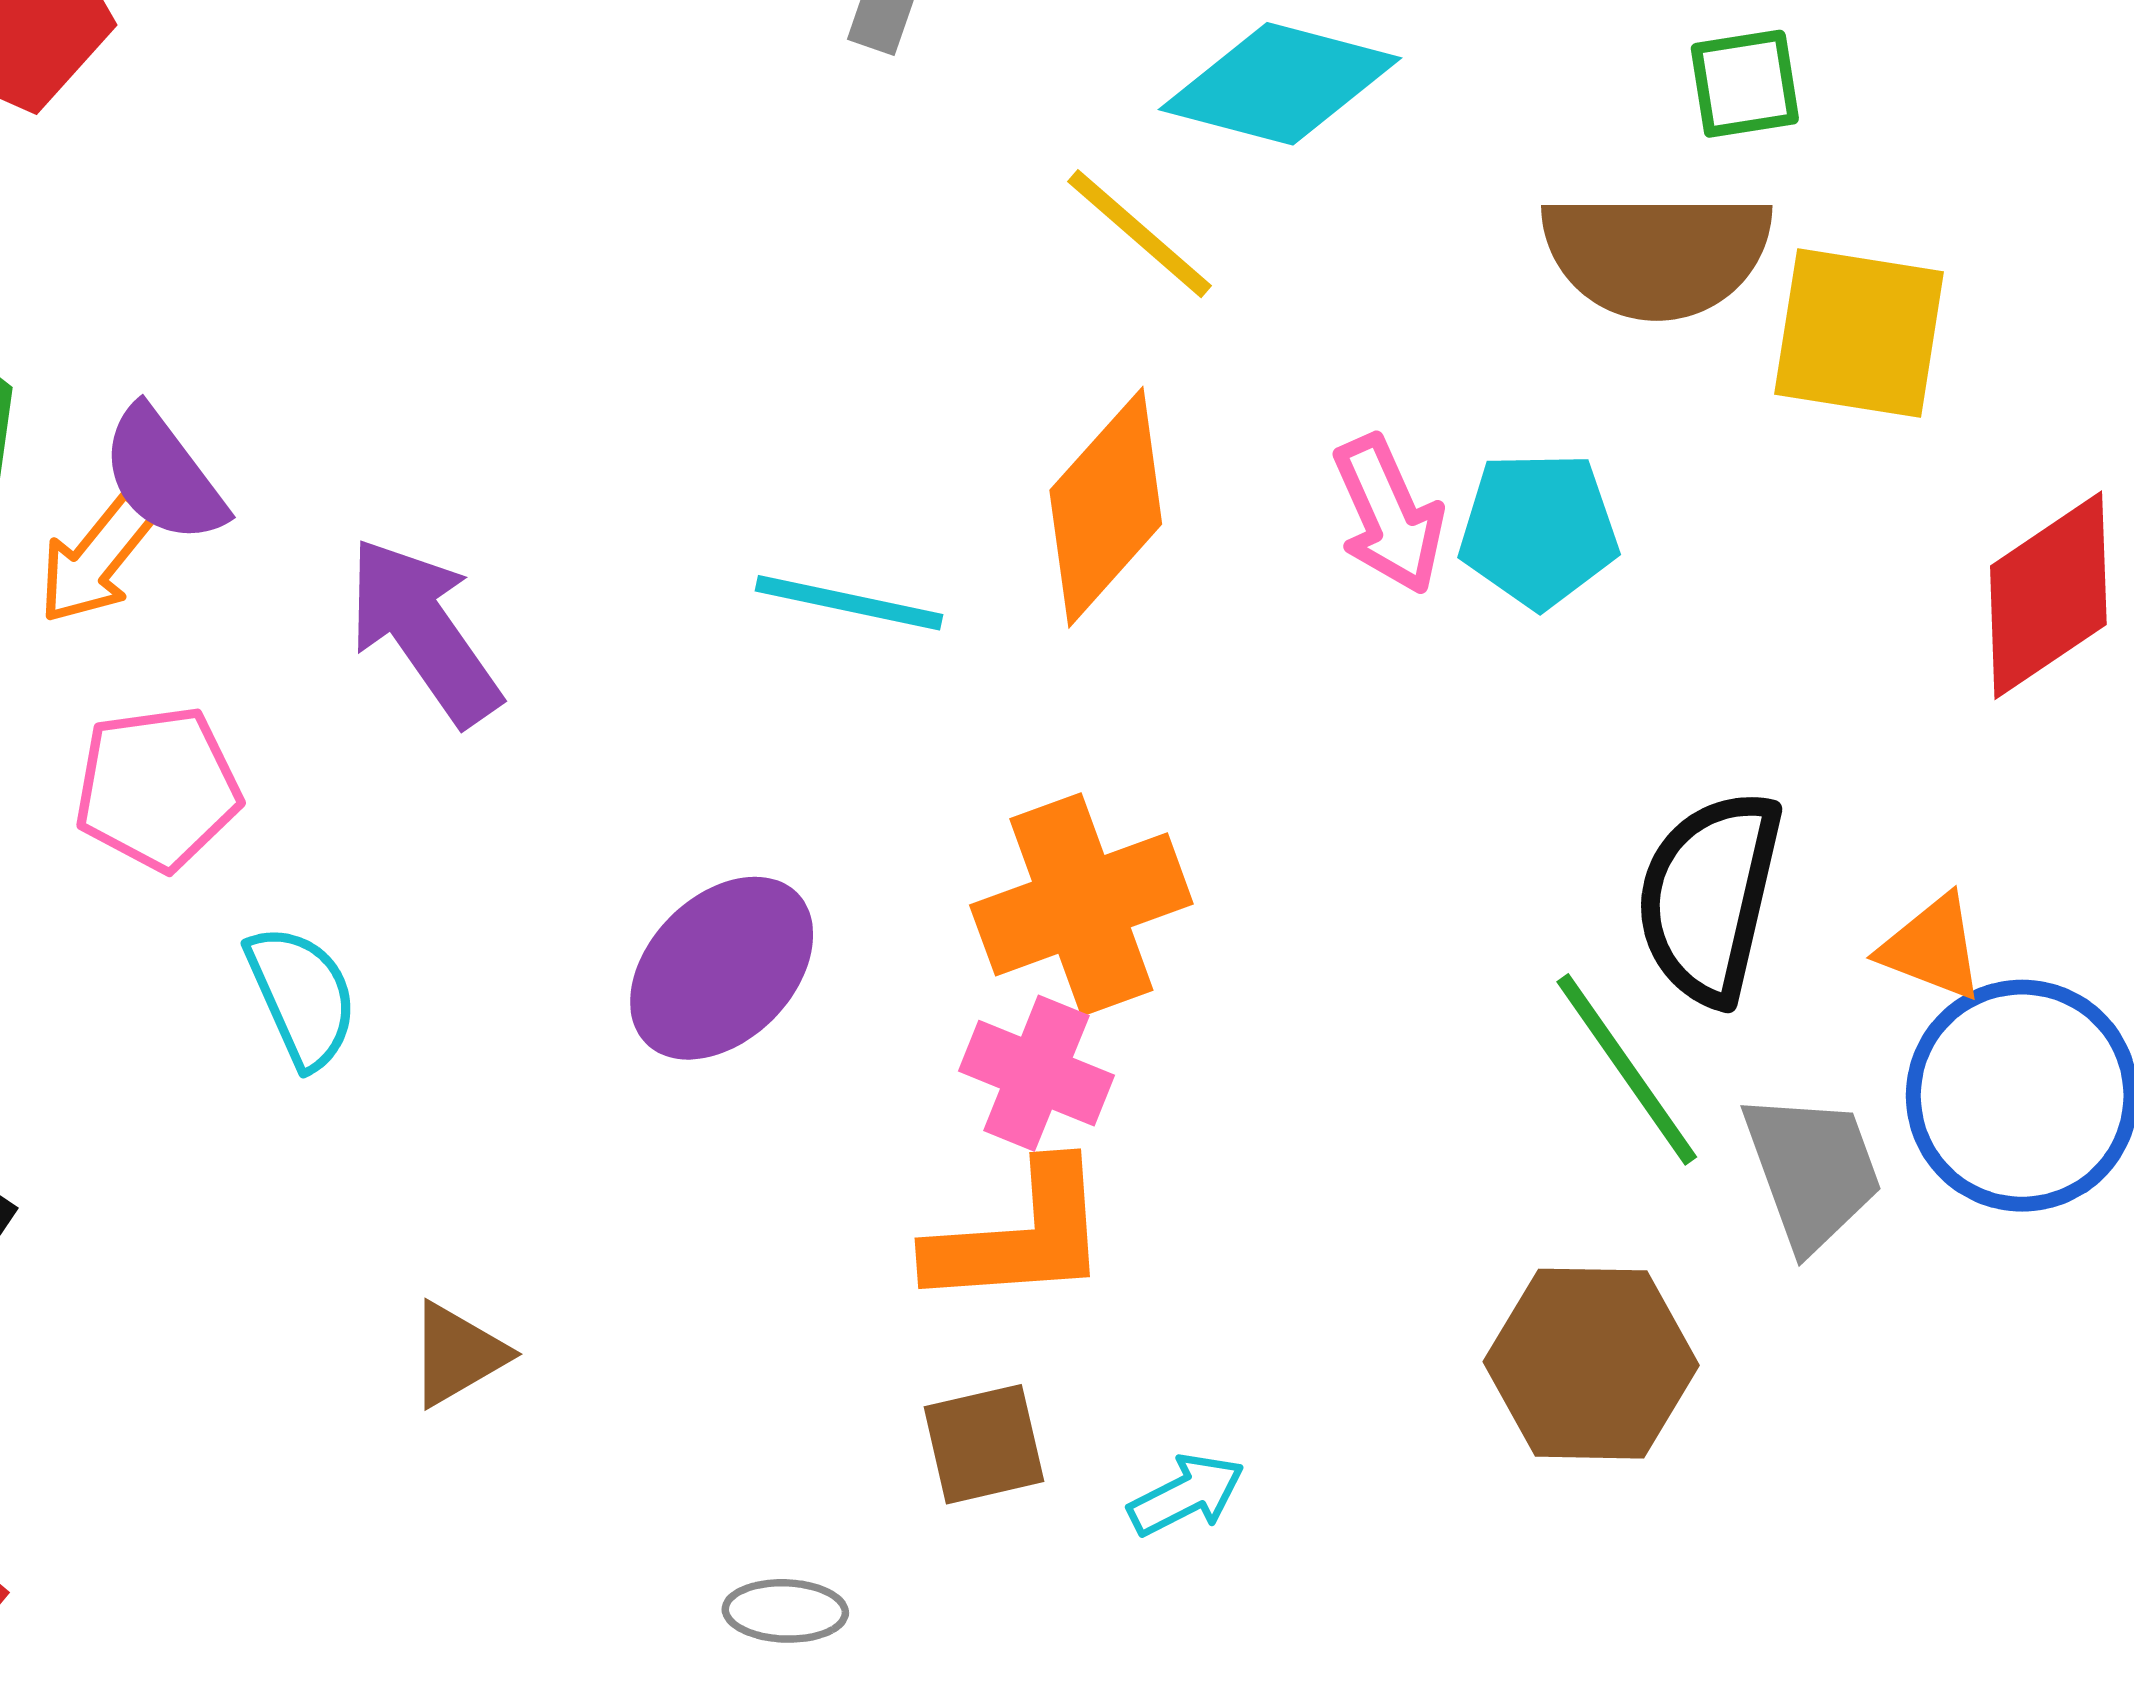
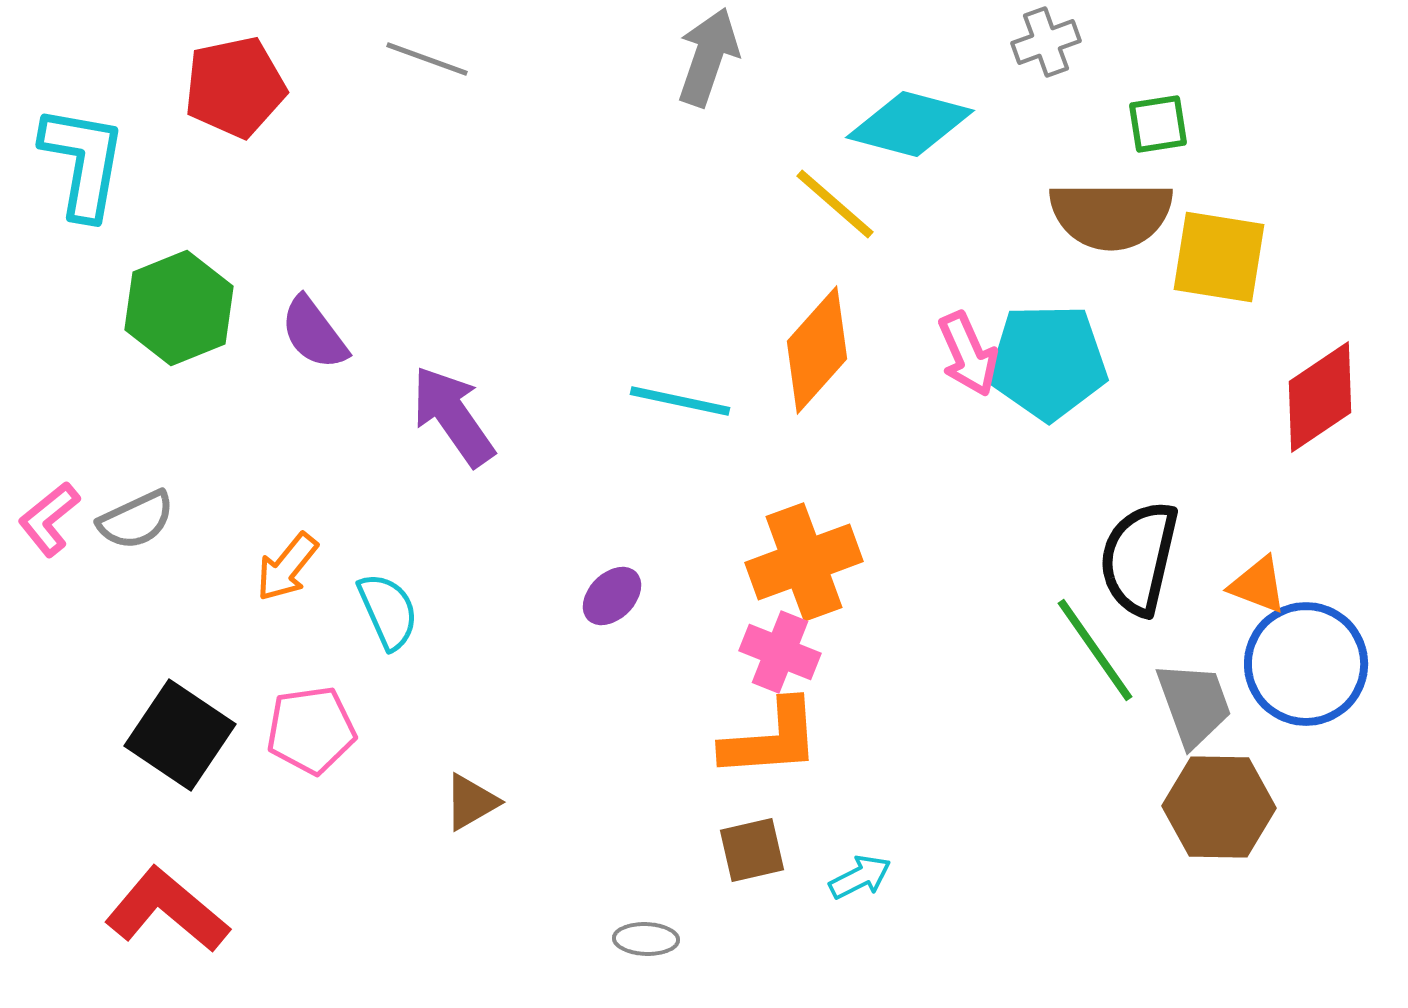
cyan pentagon: (1539, 530) -> (1048, 362), size x1.4
orange arrow: (96, 560) -> (287, 567), moved
pink pentagon: (158, 788) -> (311, 730), moved
purple ellipse: (722, 968) -> (612, 596), size x0.6
brown hexagon: (1591, 1364) -> (1219, 807), moved

